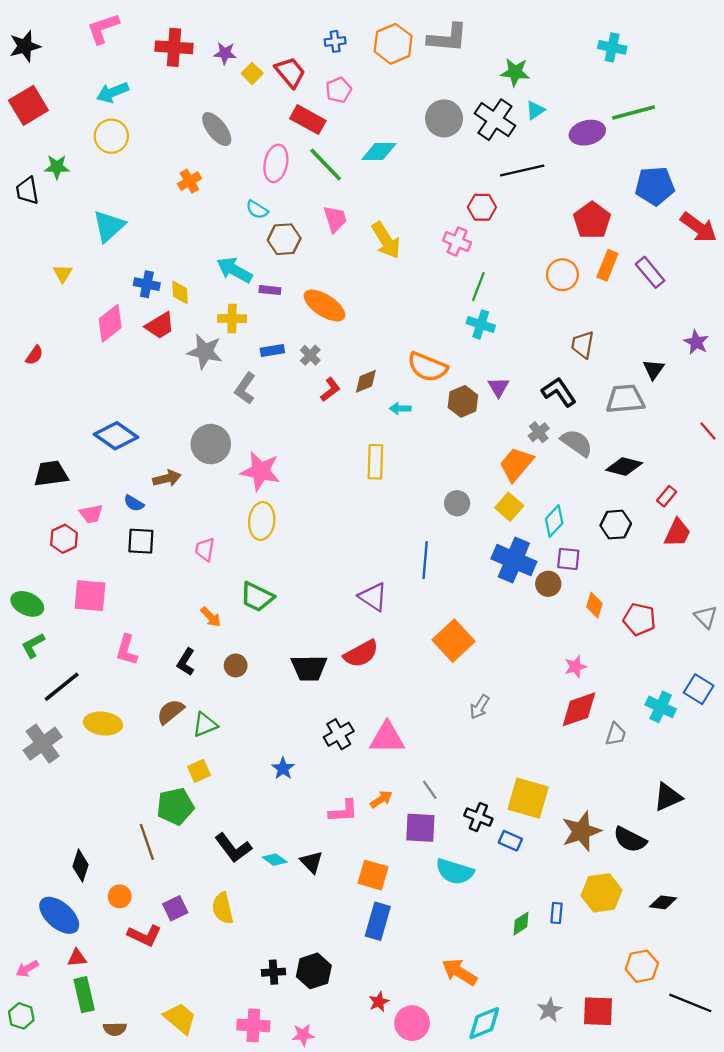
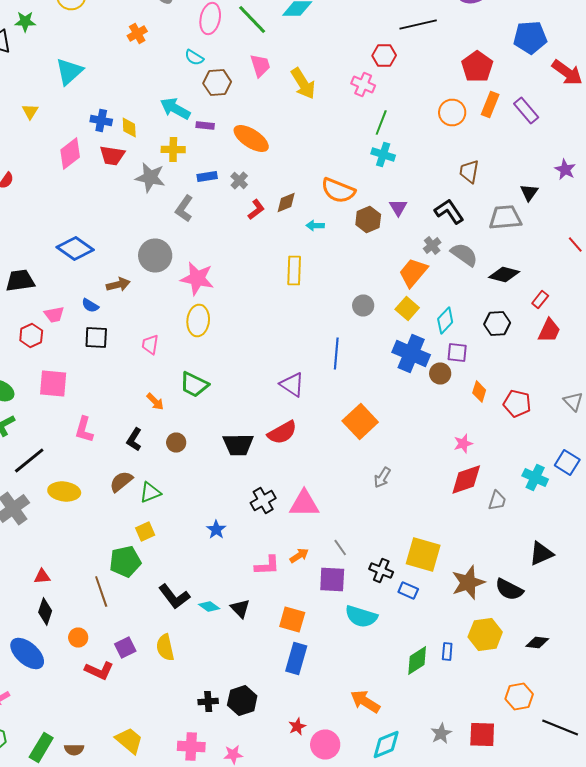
red trapezoid: (160, 326) -> (112, 156), turned 40
green diamond: (521, 924) -> (417, 660), size x1.4
red triangle: (77, 958) -> (42, 576), moved
green rectangle: (84, 995) -> (41, 748), moved, turned 44

